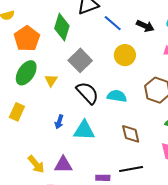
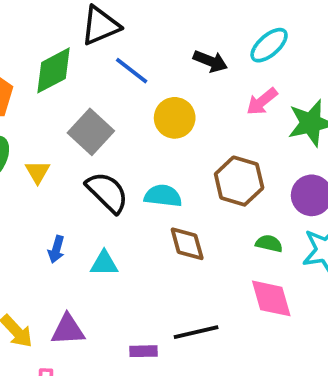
blue line: (113, 23) -> (132, 71), moved
green diamond: (62, 27) -> (53, 70), turned 48
cyan triangle: (84, 130) -> (104, 263), size x0.7
brown diamond: (131, 134) -> (187, 244), moved

